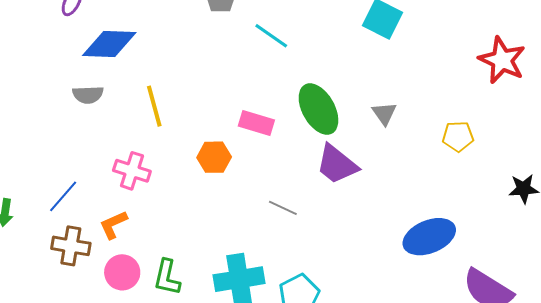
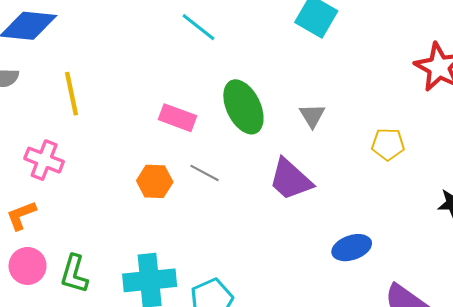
orange hexagon: (214, 157) -> (155, 181), moved
purple trapezoid: (337, 164) -> (290, 180), moved
gray line: (283, 208) -> (204, 173), moved
blue ellipse: (429, 237) -> (352, 248), size x0.7

